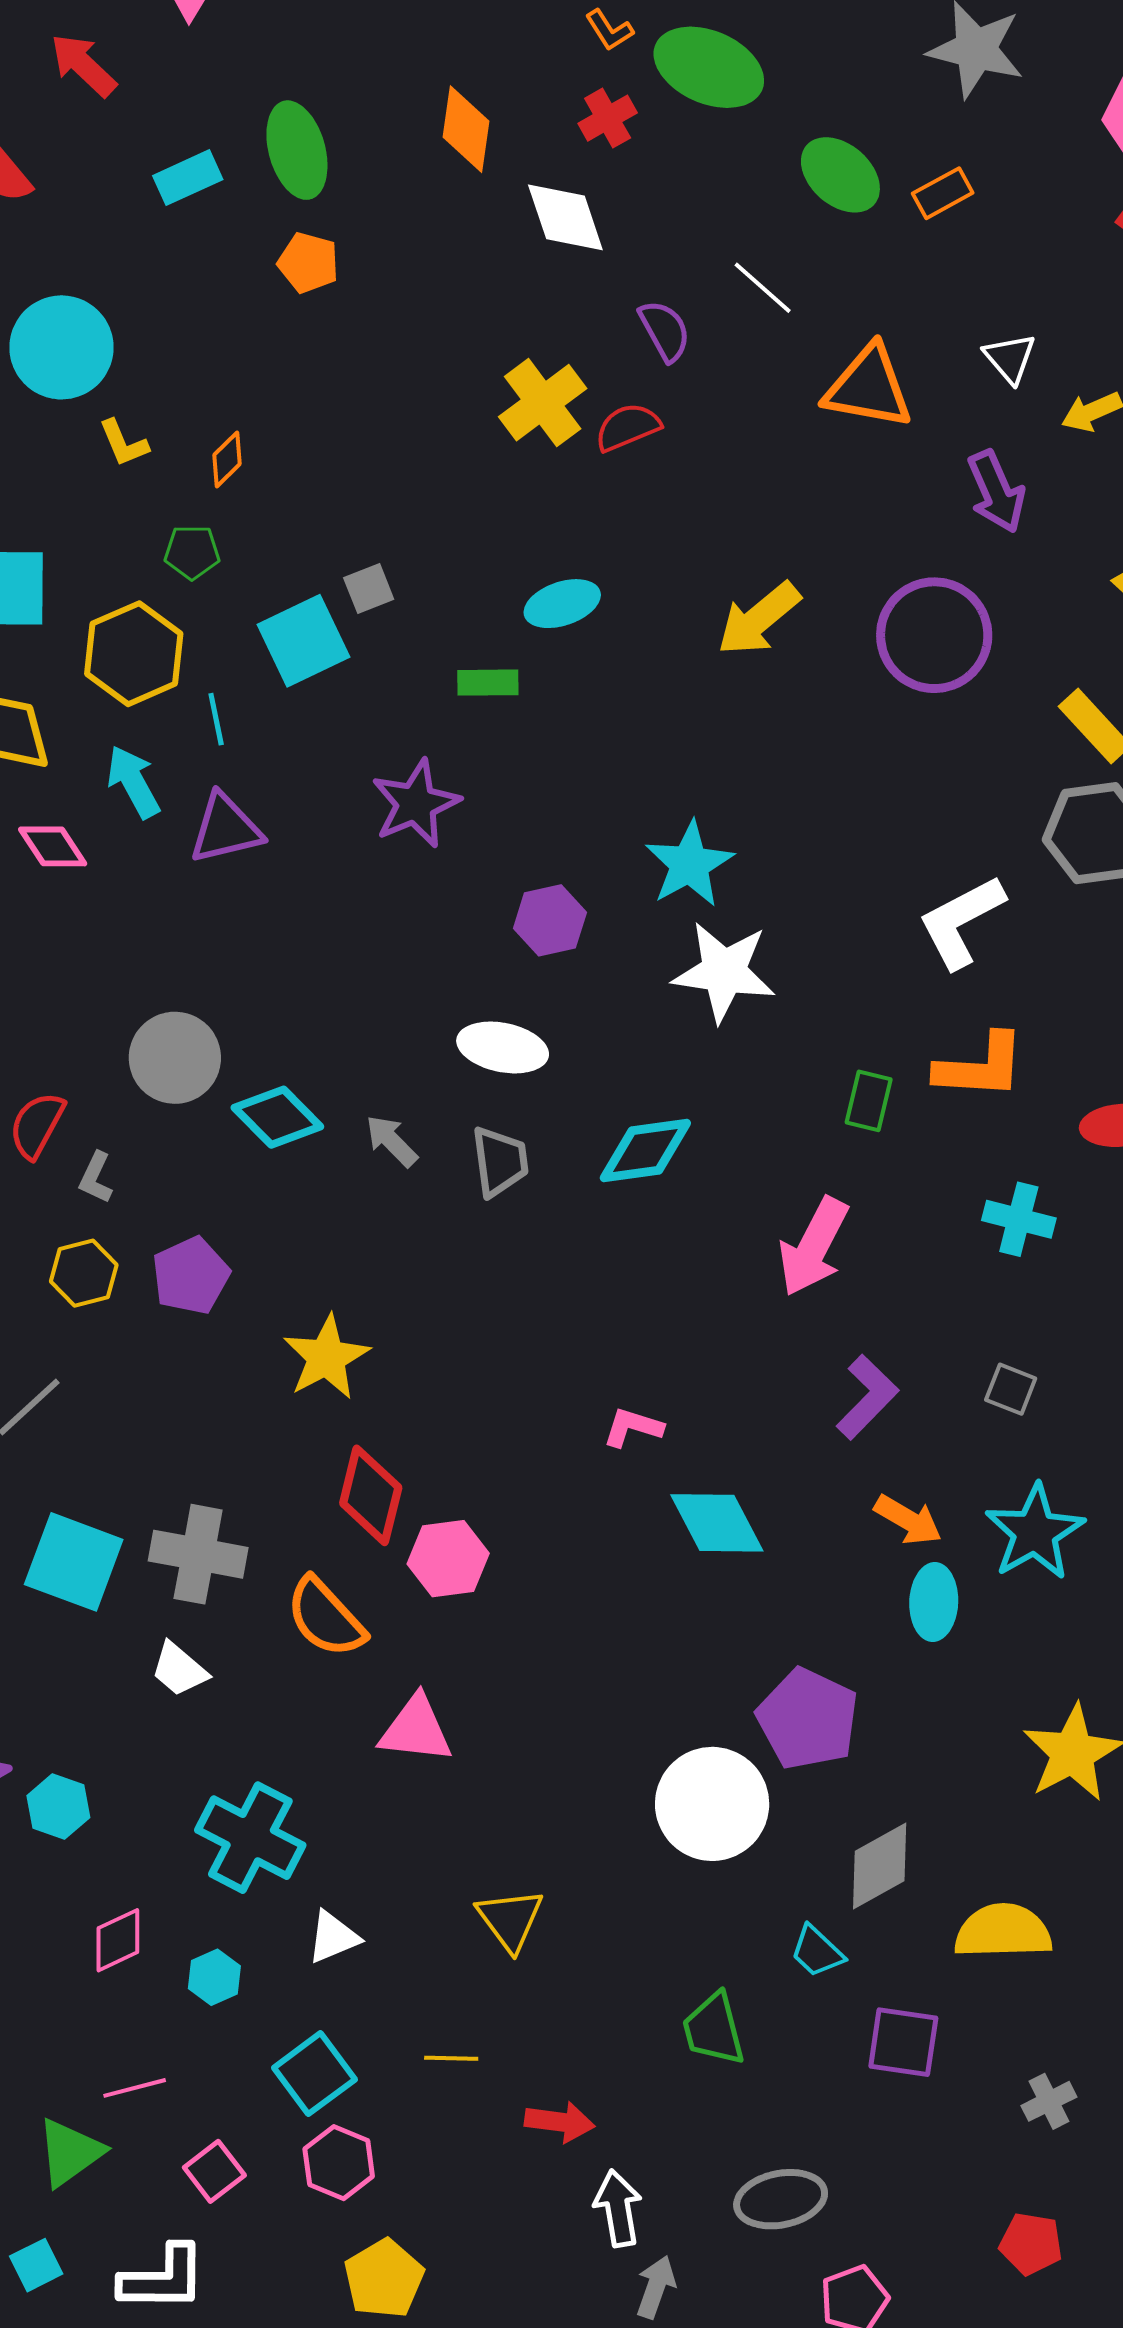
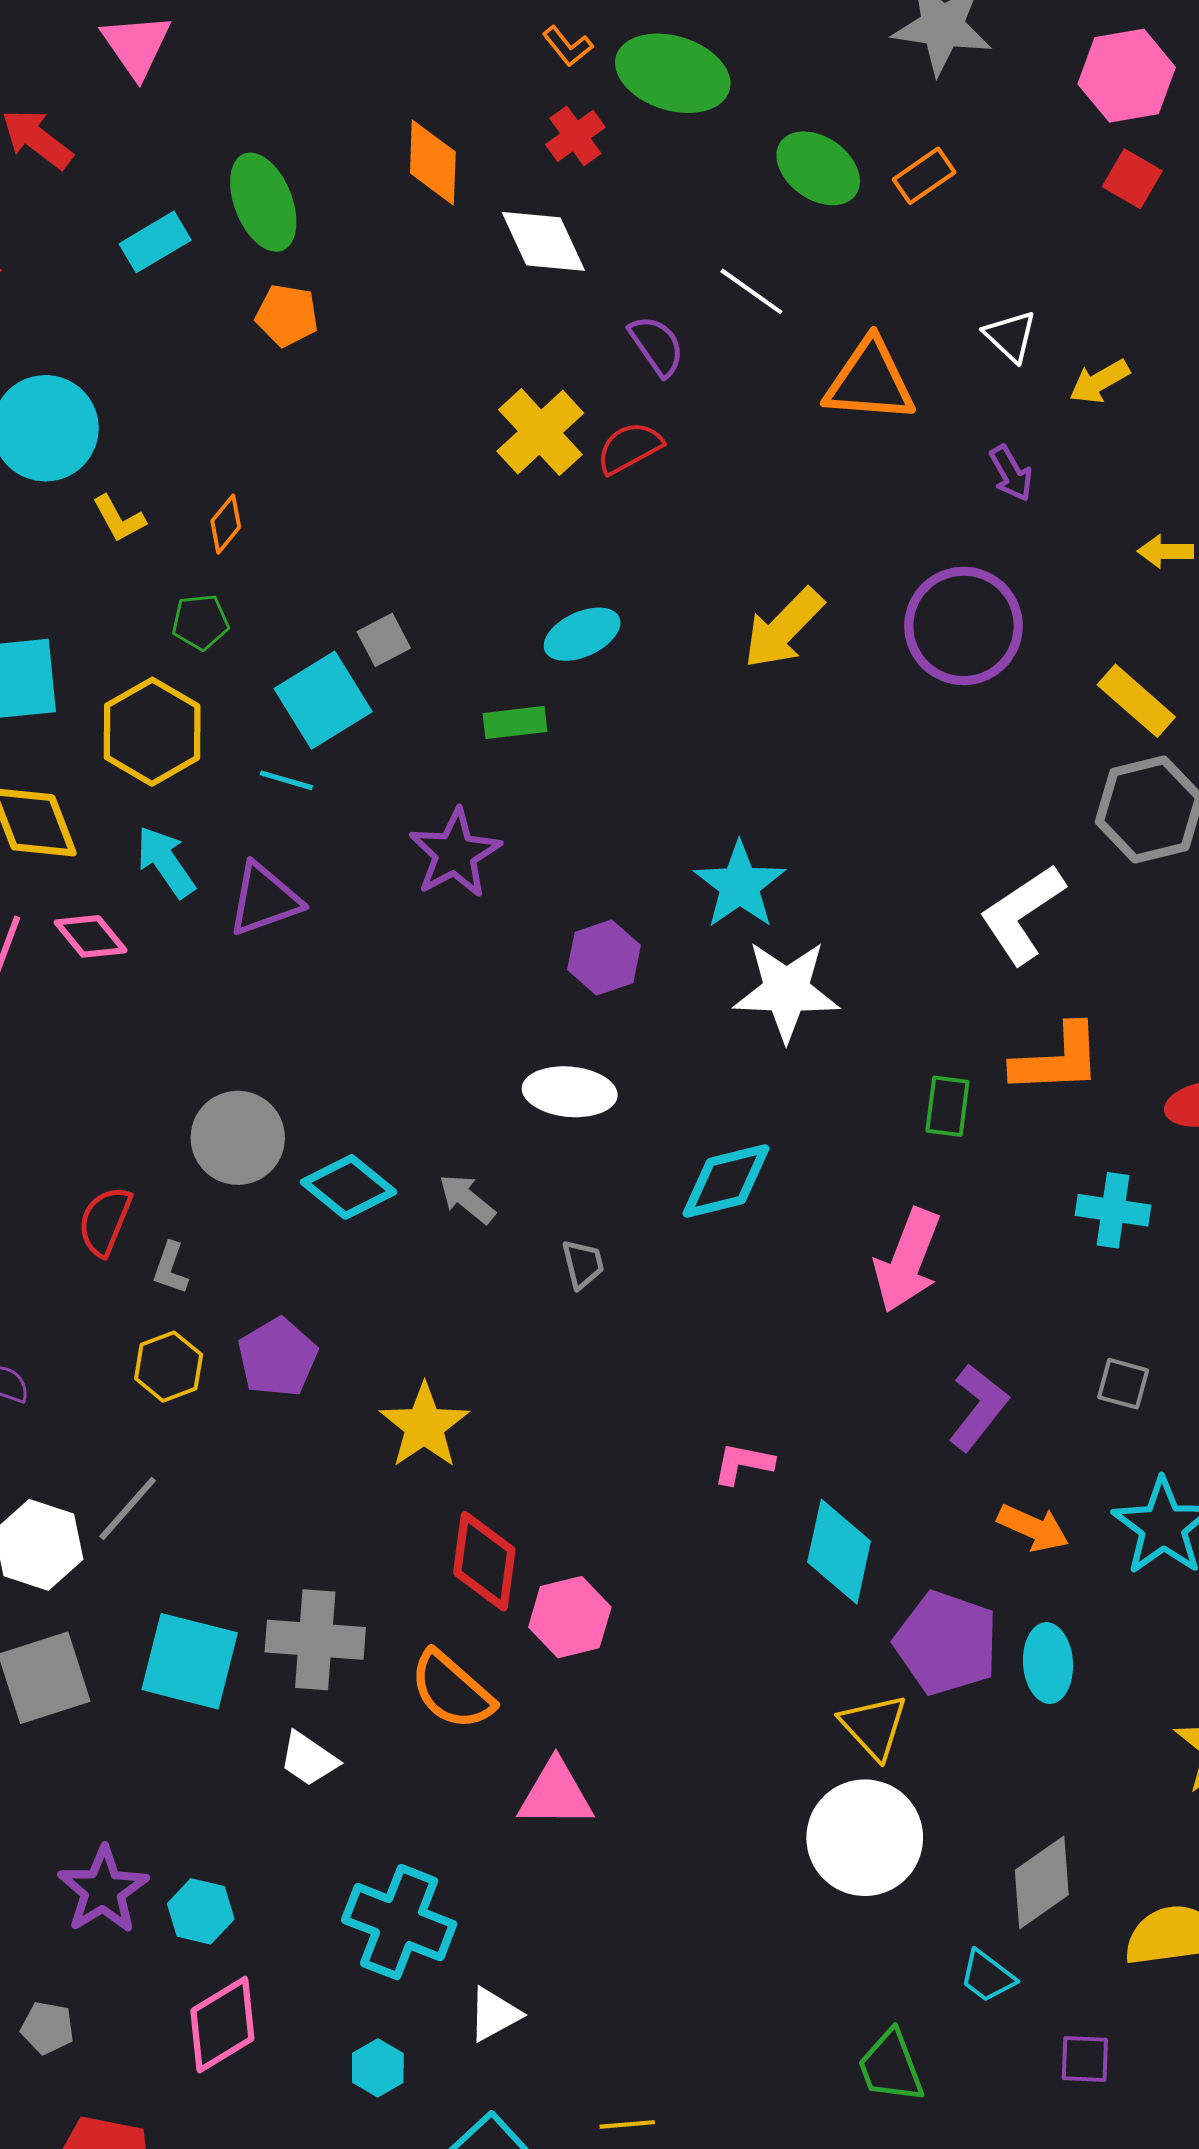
purple arrow: (996, 492) -> (1011, 473), size x0.7
cyan line: (216, 719) -> (286, 780), moved, turned -56
gray trapezoid: (500, 1161) -> (583, 1264), moved, size x0.7
cyan diamond: (717, 1523) -> (839, 1552), turned 46
cyan ellipse: (934, 1602) -> (1048, 1663), moved
purple pentagon: (808, 1719) -> (946, 1643), moved
yellow triangle: (510, 1920) -> (874, 1727), moved
pink diamond: (118, 1940) -> (222, 2025), moved, size x1.4
purple square: (903, 2042) -> (1085, 2059), size x0.7

